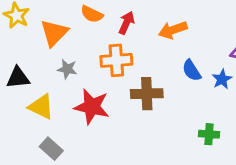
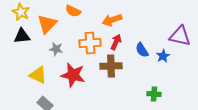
red arrow: (127, 23) -> (116, 42), moved
orange arrow: (173, 30) -> (112, 20), moved
black triangle: (18, 78) -> (22, 36), moved

